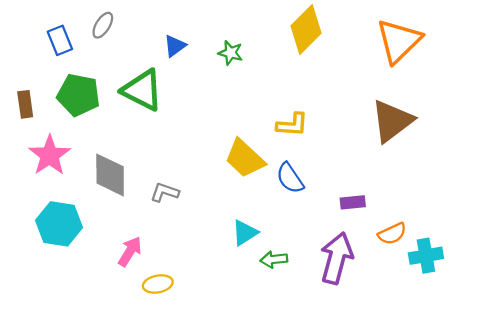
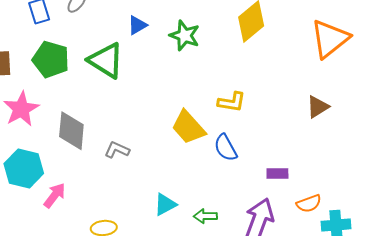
green star: (231, 53) -> (185, 36), size x1.4
brown triangle: (392, 121) -> (318, 107), size x0.6
cyan triangle: (245, 233) -> (165, 204), moved
pink arrow: (130, 252) -> (55, 195), moved

